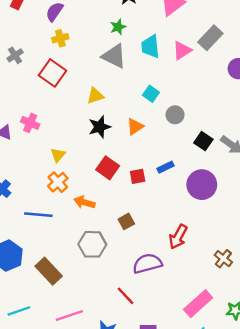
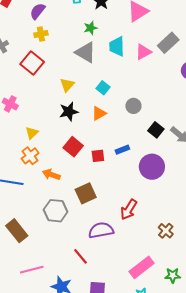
cyan square: (151, 94) -> (103, 88), moved
yellow triangle: (95, 96) -> (67, 85), turned -35
brown square: (126, 221) -> (86, 193), size x1.5

